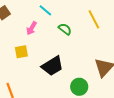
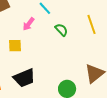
black trapezoid: (52, 66) -> (24, 78), moved

